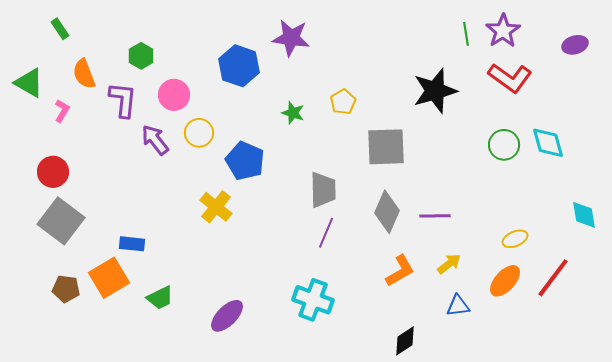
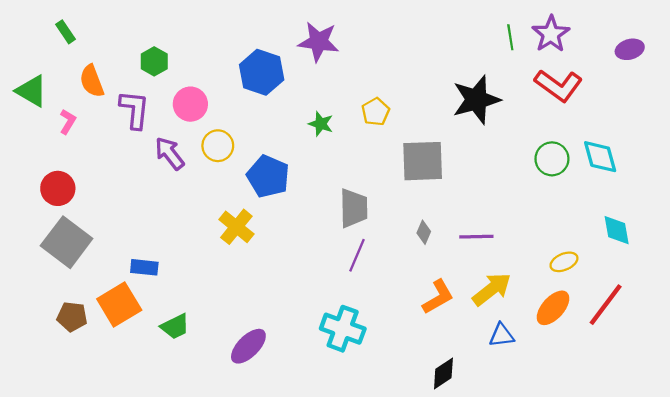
gray diamond: (387, 212) -> (424, 232), size x0.5
cyan diamond: (584, 215) -> (617, 230), moved
yellow arrow: (449, 264) -> (492, 289), size x1.5

